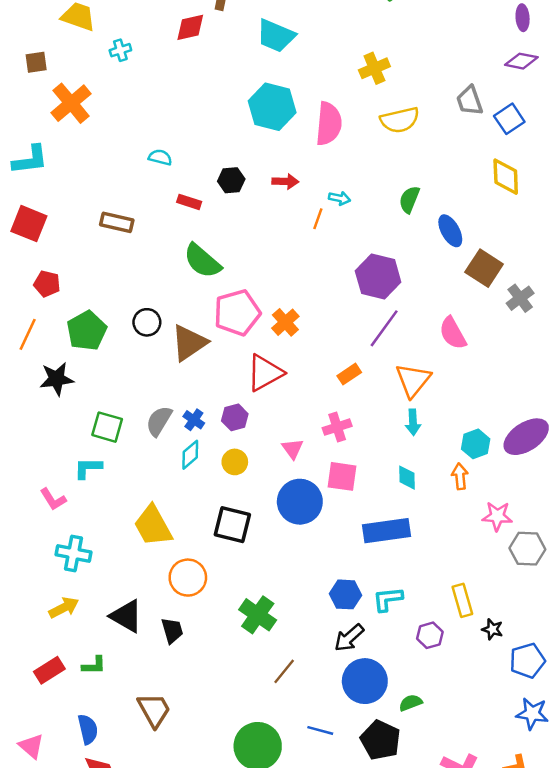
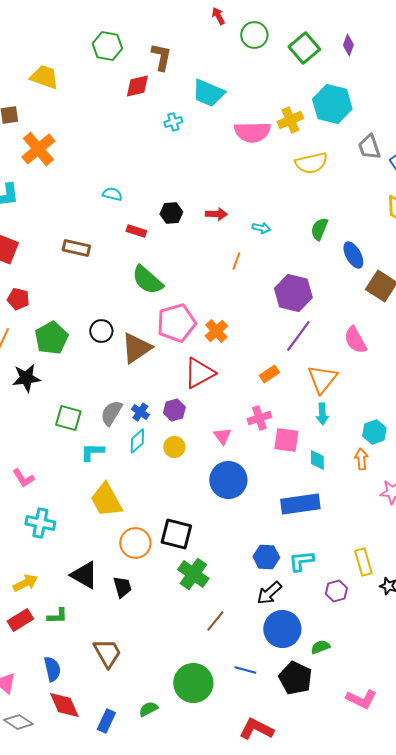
cyan cross: (120, 50) -> (173, 122), moved
cyan hexagon: (272, 107) -> (332, 104), moved
pink semicircle: (329, 124) -> (252, 132), moved, turned 84
orange line: (318, 219) -> (236, 261), moved
cyan L-shape: (88, 468) -> (92, 452), moved
pink square: (342, 476) -> (286, 440), moved
black square: (232, 525) -> (176, 534), moved
yellow arrow: (64, 608) -> (25, 583), moved

